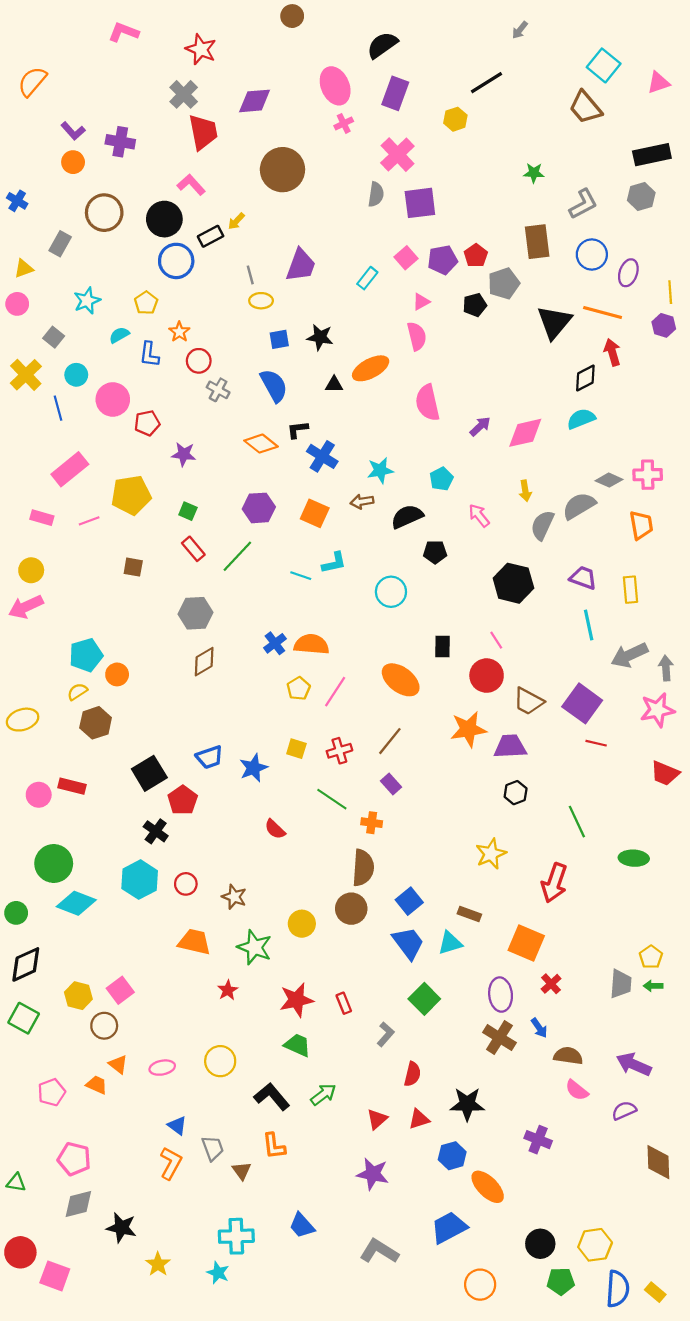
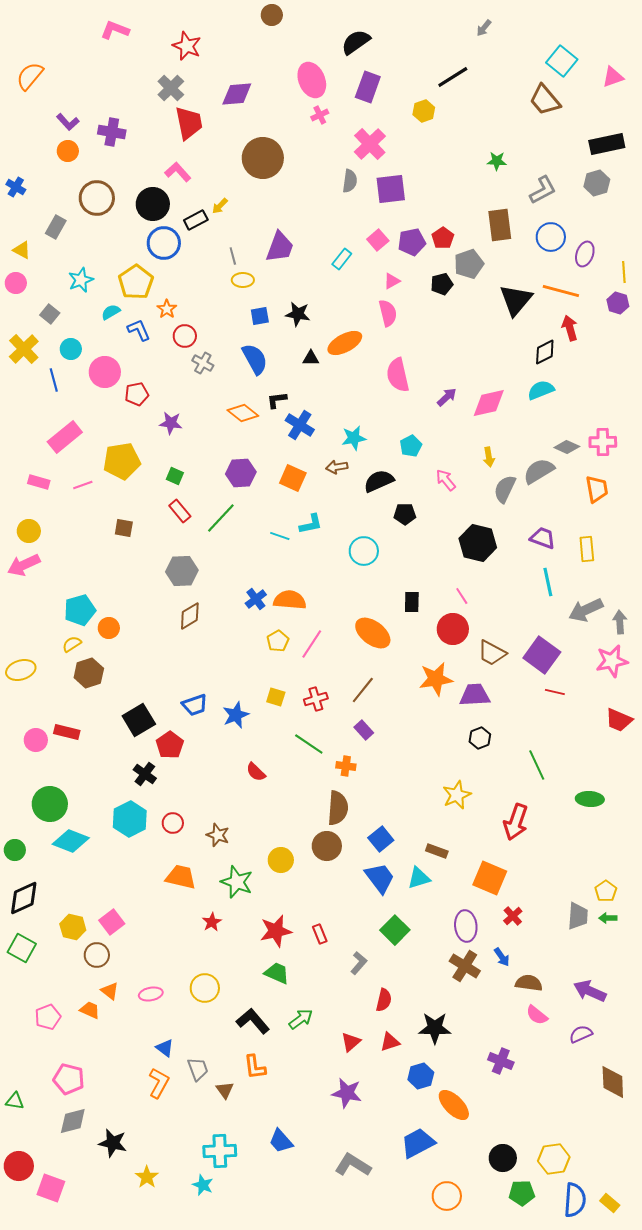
yellow triangle: (24, 268) -> (22, 250), turned 48
yellow pentagon: (146, 303) -> (136, 282), size x1.6
blue L-shape: (149, 354) -> (139, 330), turned 150

